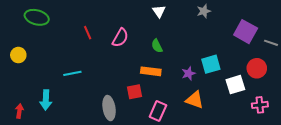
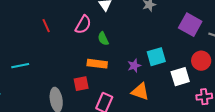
red line: (88, 33) -> (46, 26), moved
pink semicircle: (120, 38) -> (83, 25), moved

